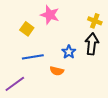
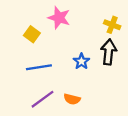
orange semicircle: (57, 71) -> (72, 99), moved
purple line: (15, 84) -> (43, 99), moved

